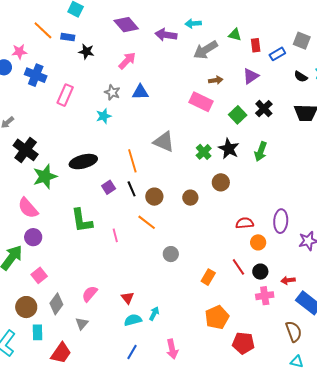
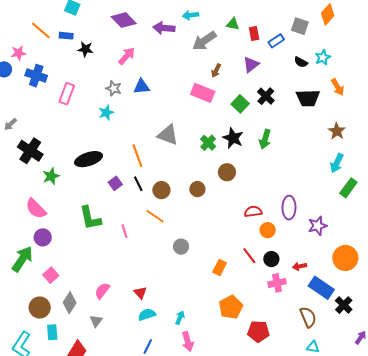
brown arrow: (216, 80) -> (216, 71), turned 128
green star: (45, 176) -> (51, 176), size x0.7
cyan arrow: (154, 314) -> (180, 318), moved

